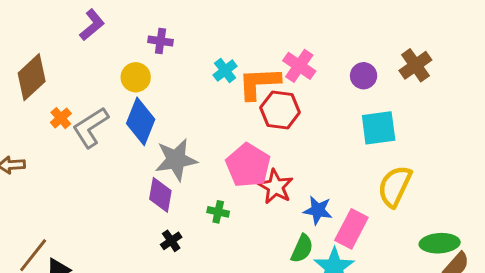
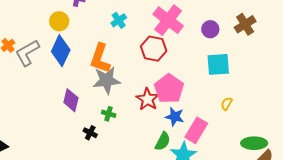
pink cross: (299, 66) -> (168, 20), size x1.4
orange L-shape: (259, 83) -> (100, 58), moved, turned -72
gray star: (176, 160) -> (107, 80), moved
pink pentagon: (248, 165) -> (169, 89), moved
yellow semicircle: (395, 186) -> (227, 104), size x0.5
black cross: (171, 241) -> (90, 133), moved, turned -32

